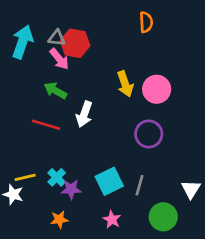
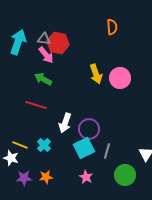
white arrow: (84, 114) -> (65, 123), moved
purple circle: (149, 134) -> (89, 129), moved
yellow line: (25, 177) -> (20, 145), turned 35
purple star: (71, 189) -> (24, 178), moved

